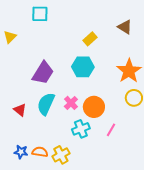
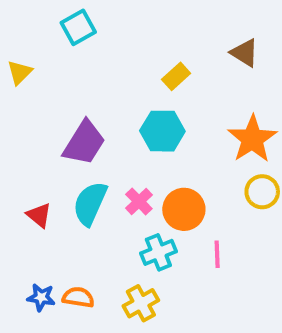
cyan square: (40, 14) -> (78, 27), turned -30
pink line: (111, 130) -> (217, 254), turned -32
yellow cross: (61, 155) -> (141, 303), moved

